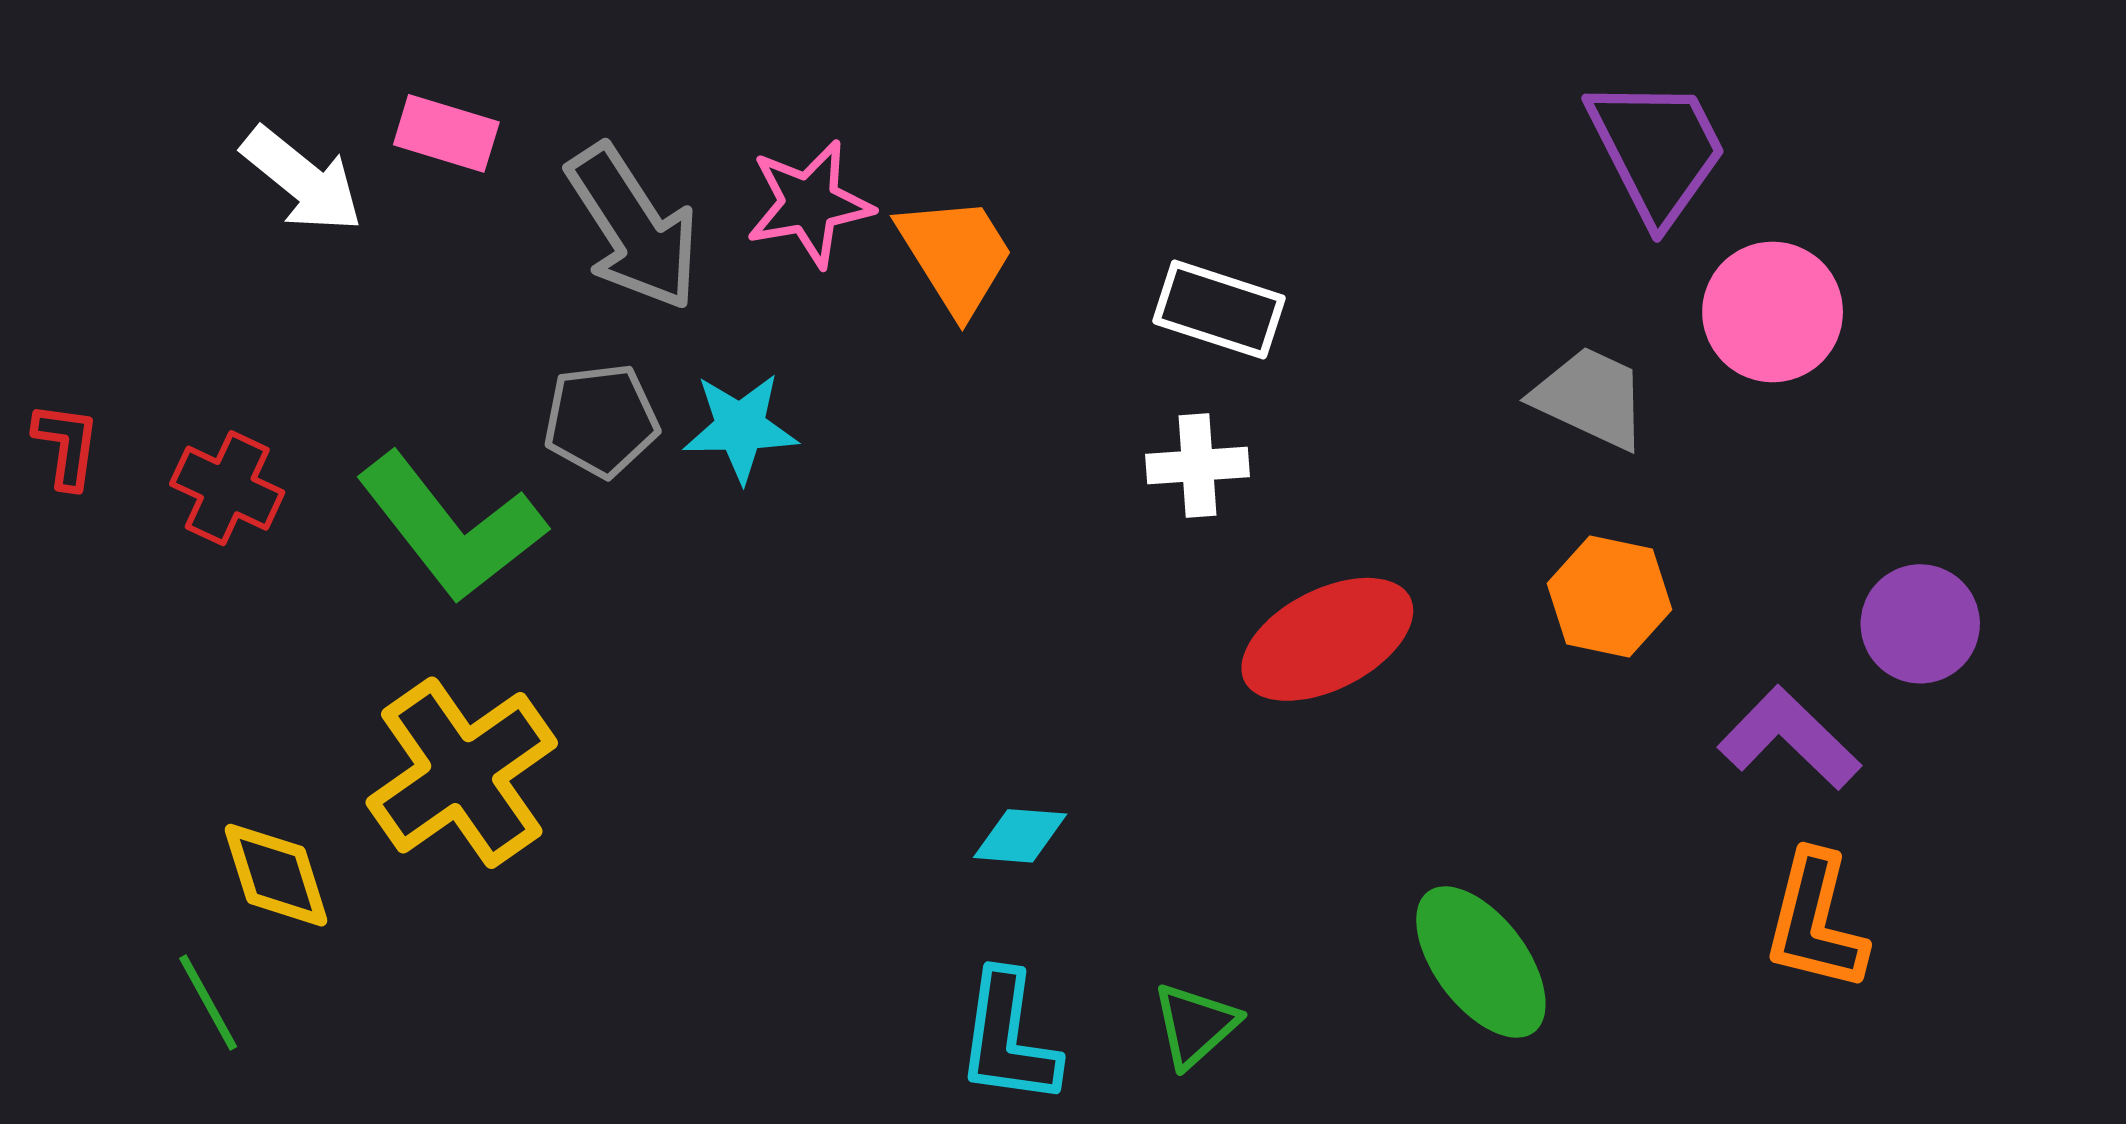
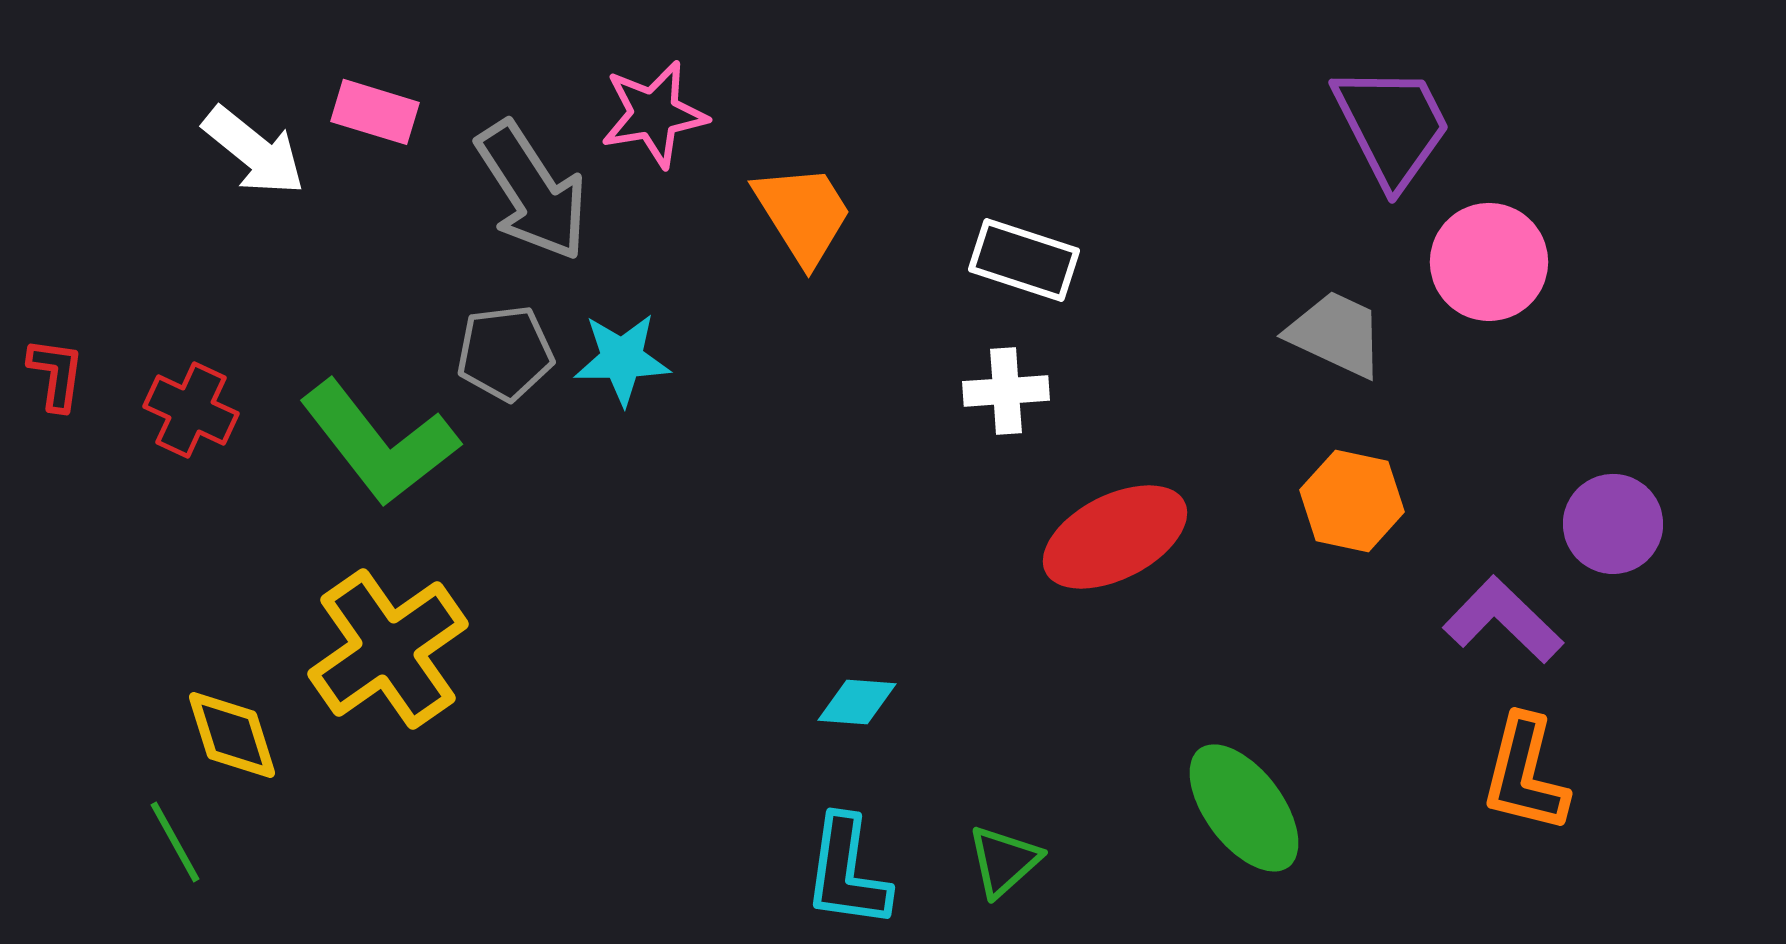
pink star: (809, 204) -> (654, 114), moved

